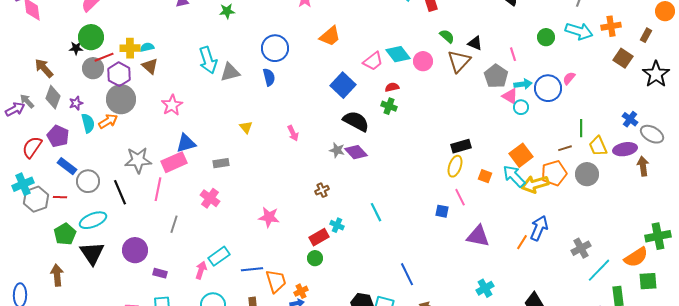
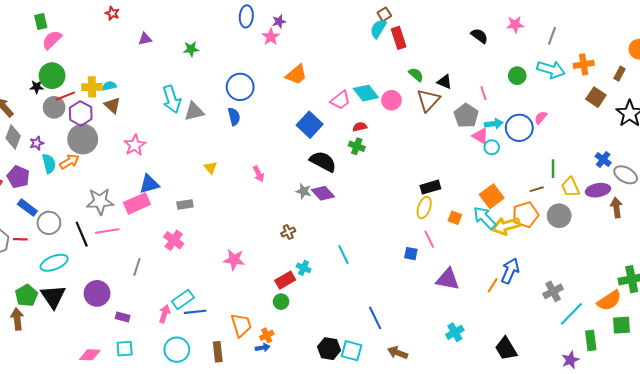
pink line: (158, 189) -> (107, 231), moved, turned 70
green pentagon: (65, 234) -> (26, 295), moved
blue line: (252, 269) -> (195, 312), moved

